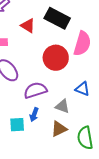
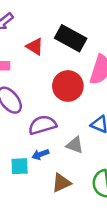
blue arrow: (34, 115) -> (40, 154), turned 48
brown triangle: (59, 129) -> (61, 183), moved

